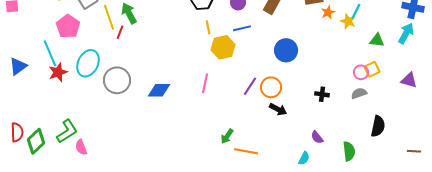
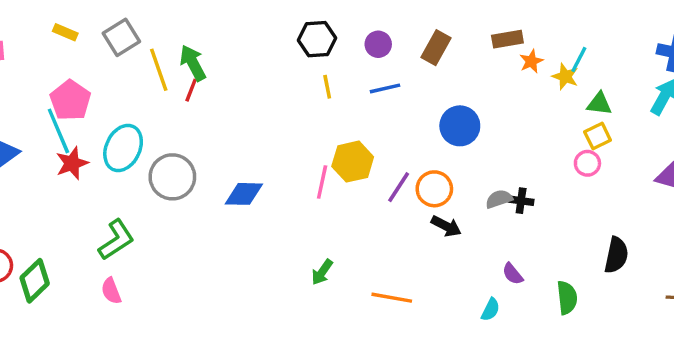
pink pentagon: (68, 26) -> (70, 100), moved
red line: (120, 32) -> (191, 90), moved
green triangle: (377, 40) -> (599, 104), moved
yellow hexagon: (223, 47) -> (353, 162), moved
yellow square: (372, 69) -> (598, 136), moved
gray semicircle: (359, 93) -> (499, 199), moved
green L-shape: (67, 131) -> (116, 240), moved
green arrow: (227, 136) -> (322, 272), moved

